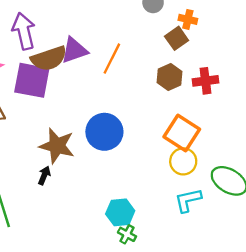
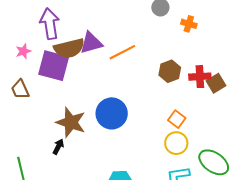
brown square: (177, 38) -> (216, 83), moved
orange line: (112, 59) -> (122, 52), turned 32
orange square: (182, 133) -> (177, 119), size x0.6

